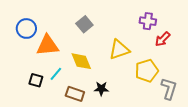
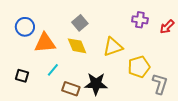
red arrow: (163, 39) -> (167, 27), moved
yellow diamond: (81, 61) -> (77, 46), moved
black square: (36, 80) -> (22, 76), moved
black star: (101, 89) -> (96, 84), size x1.6

